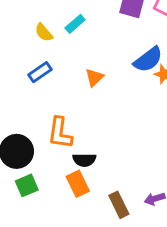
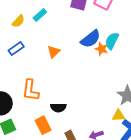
yellow semicircle: (44, 32) -> (18, 21), turned -96
black semicircle: (84, 160) -> (58, 108), moved

